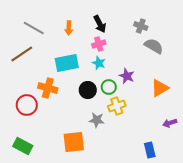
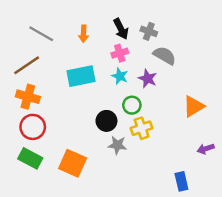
gray cross: (141, 26) -> (149, 31), moved
gray semicircle: (154, 46) -> (165, 56), moved
purple star: (127, 76) -> (148, 79), moved
orange cross: (48, 88) -> (28, 97), moved
black circle: (88, 90) -> (106, 121), moved
orange square: (74, 142) -> (73, 163), moved, turned 30
green rectangle: (23, 146) -> (30, 158), moved

